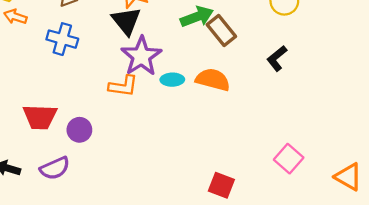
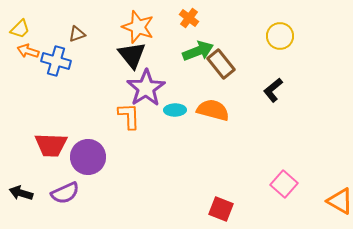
blue cross: (62, 39) -> (56, 61), moved
orange L-shape: (123, 86) -> (129, 116), turned -100
purple circle: (79, 130) -> (88, 157), size x1.5

